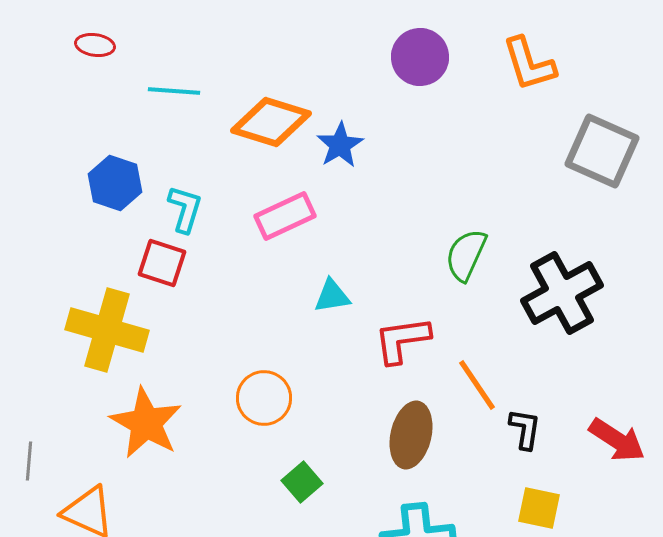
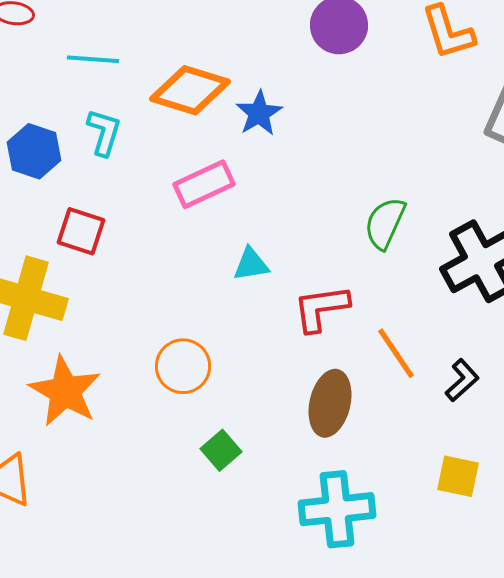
cyan L-shape: (185, 209) -> (104, 132), moved
black L-shape: (525, 429) -> (462, 380), moved, turned 39

